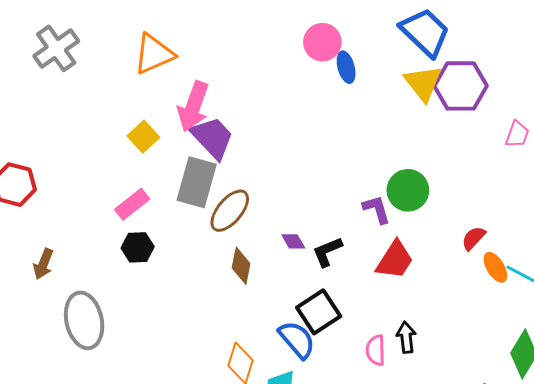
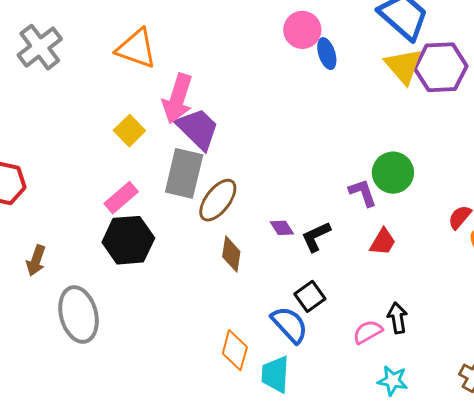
orange triangle: (154, 54) -> (136, 48), turned 45
black hexagon: (138, 247) -> (128, 240), size x1.6
red trapezoid: (395, 260) -> (383, 242), size x0.7
black square: (319, 312) -> (310, 296), size x0.7
pink semicircle: (376, 350) -> (368, 332), turned 64

